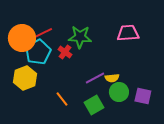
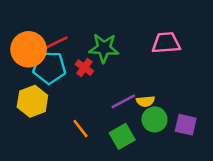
cyan pentagon: (38, 52) -> (49, 68), turned 30

